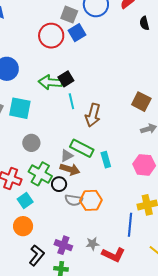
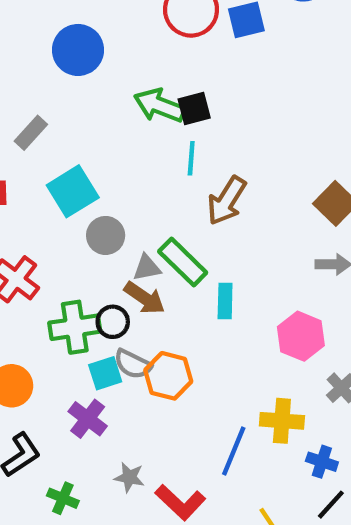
cyan square: (20, 108) -> (73, 191), moved, turned 30
gray circle: (31, 143) -> (106, 235), moved
green cross: (40, 174) -> (75, 327), moved, turned 35
cyan square: (25, 201) -> (105, 373), moved
gray star: (93, 244) -> (129, 477), moved
purple cross: (63, 245) -> (88, 419), moved

